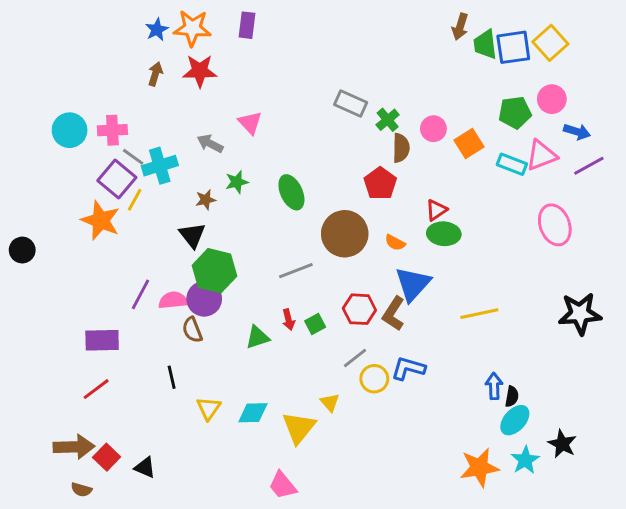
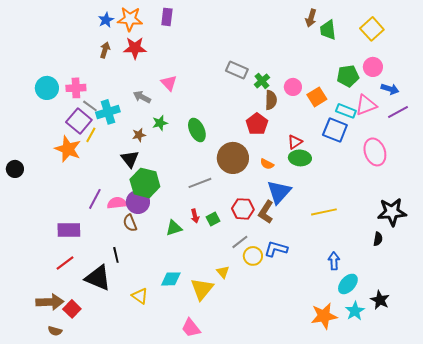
blue square: (513, 47) -> (335, 130), moved, turned 30
black semicircle: (512, 396) -> (378, 239), moved
yellow triangle: (209, 408) -> (140, 296), moved, turned -30
black triangle: (145, 467) -> (98, 278), moved, size x1.8

